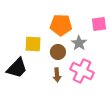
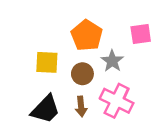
orange pentagon: (61, 25) -> (87, 35), turned 30
black trapezoid: (17, 68) -> (45, 109), moved

